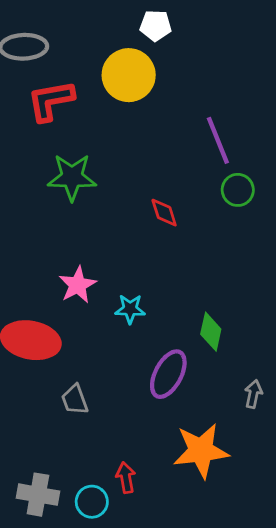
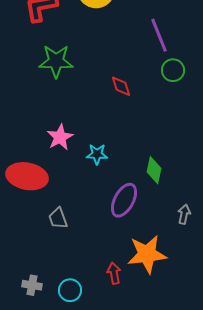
red arrow: (126, 478) -> (114, 273), moved
gray cross: (38, 495) -> (32, 285), size x0.7

